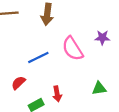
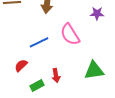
purple star: (102, 38) -> (97, 13), moved
green triangle: (99, 88) -> (94, 70), size x1.5

